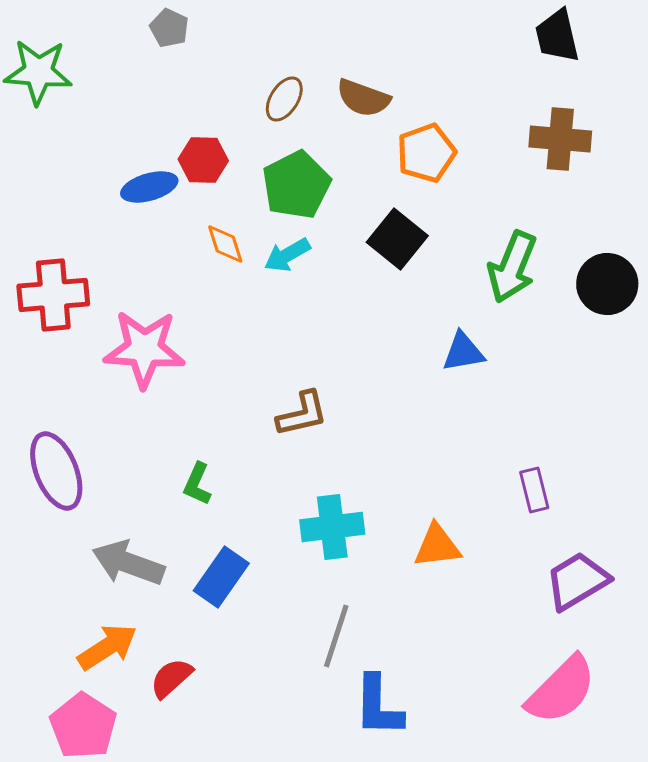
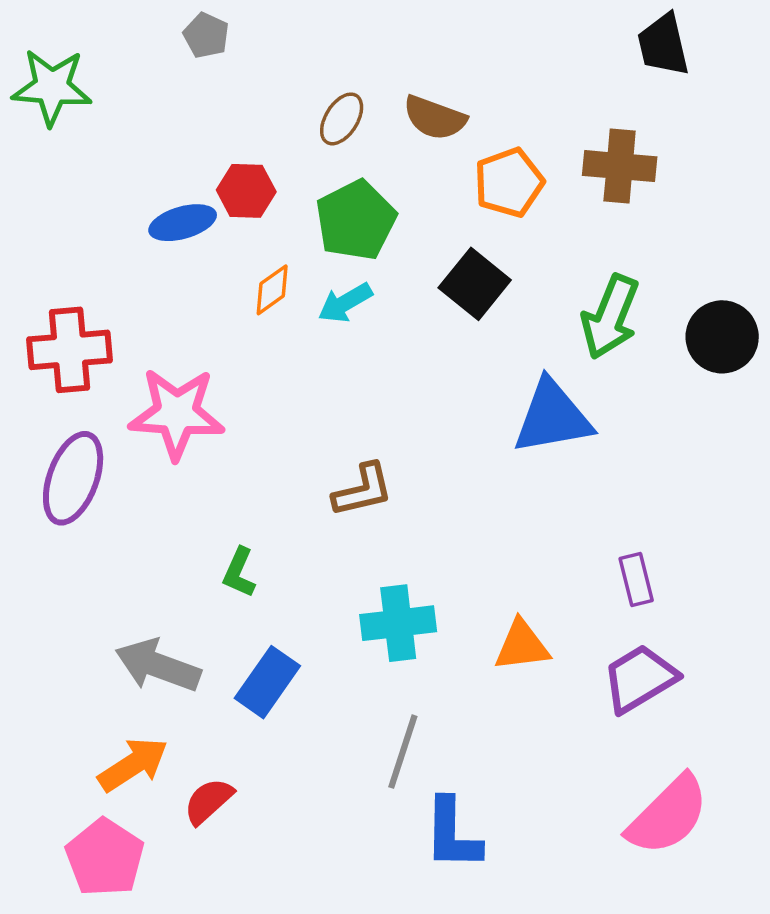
brown cross: (560, 139) -> (620, 166), moved
orange diamond: (225, 244) -> (272, 290), turned 72
blue triangle: (463, 352) -> (552, 417), size x1.6
purple ellipse: (56, 471) -> (73, 478), moved, turned 42
purple trapezoid: (577, 581) -> (640, 679), moved

